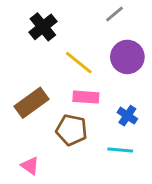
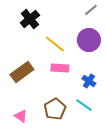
gray line: (114, 14) -> (91, 10), moved
brown pentagon: (72, 130) -> (55, 109), moved, turned 30
cyan line: (120, 150) -> (84, 105), turned 30

